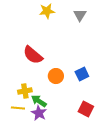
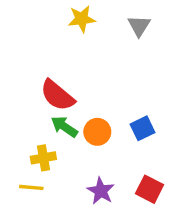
green arrow: (39, 101) -> (64, 127), moved
purple star: (39, 113) -> (101, 191), moved

